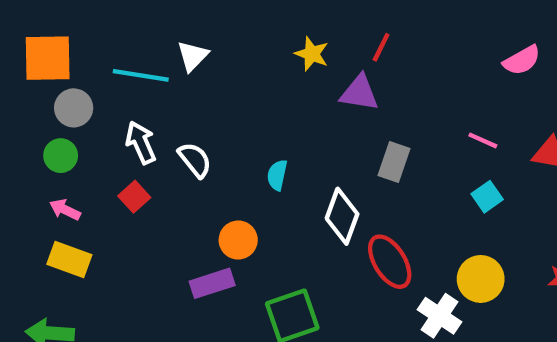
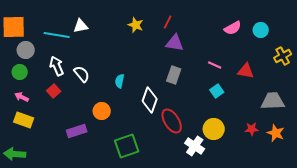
white triangle: (193, 56) -> (81, 26), turned 35
purple triangle: (359, 93) -> (175, 43), moved
purple rectangle: (212, 283) -> (77, 131), moved

